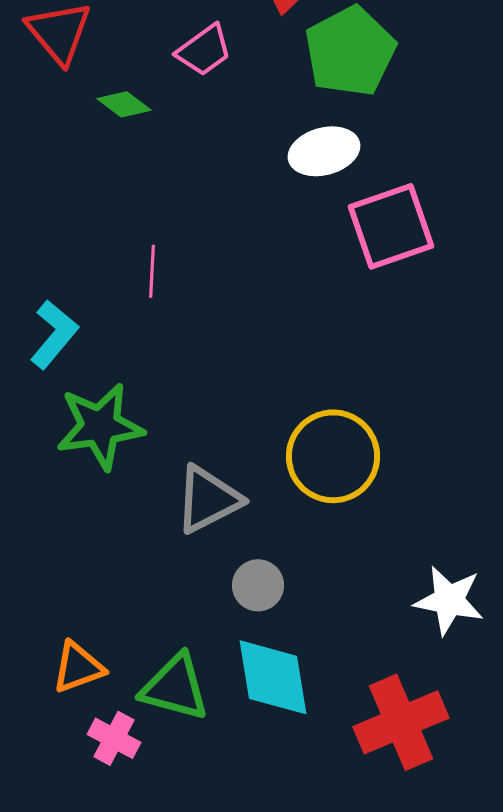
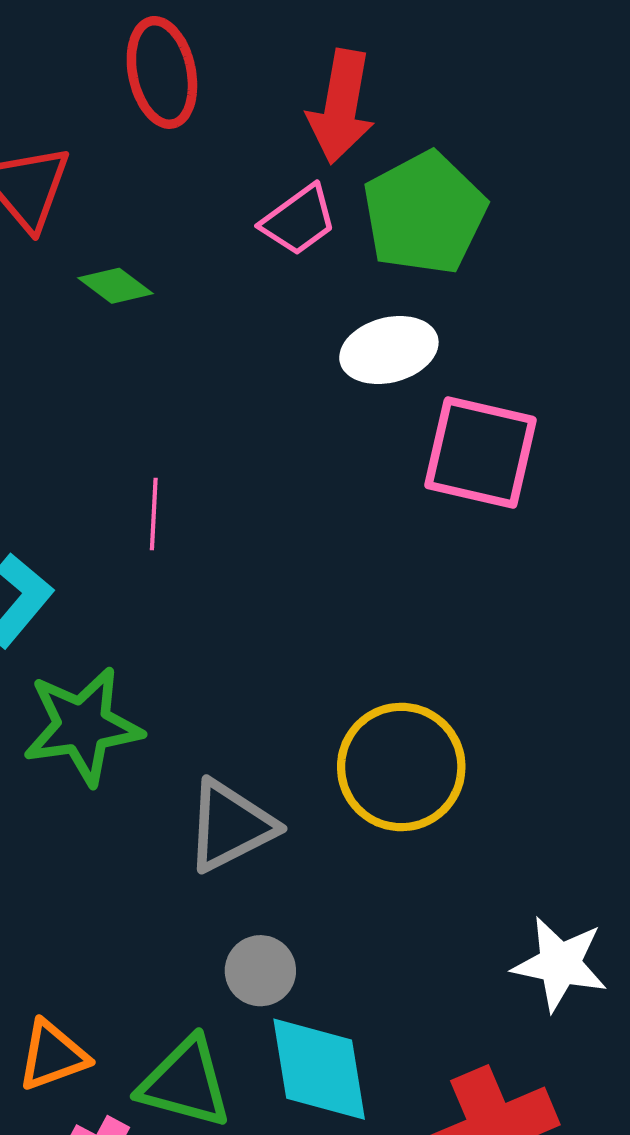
pink trapezoid: (204, 50) -> (299, 220), moved
pink square: (391, 226) -> (481, 453), turned 32
gray circle: (258, 585) -> (260, 971), moved

